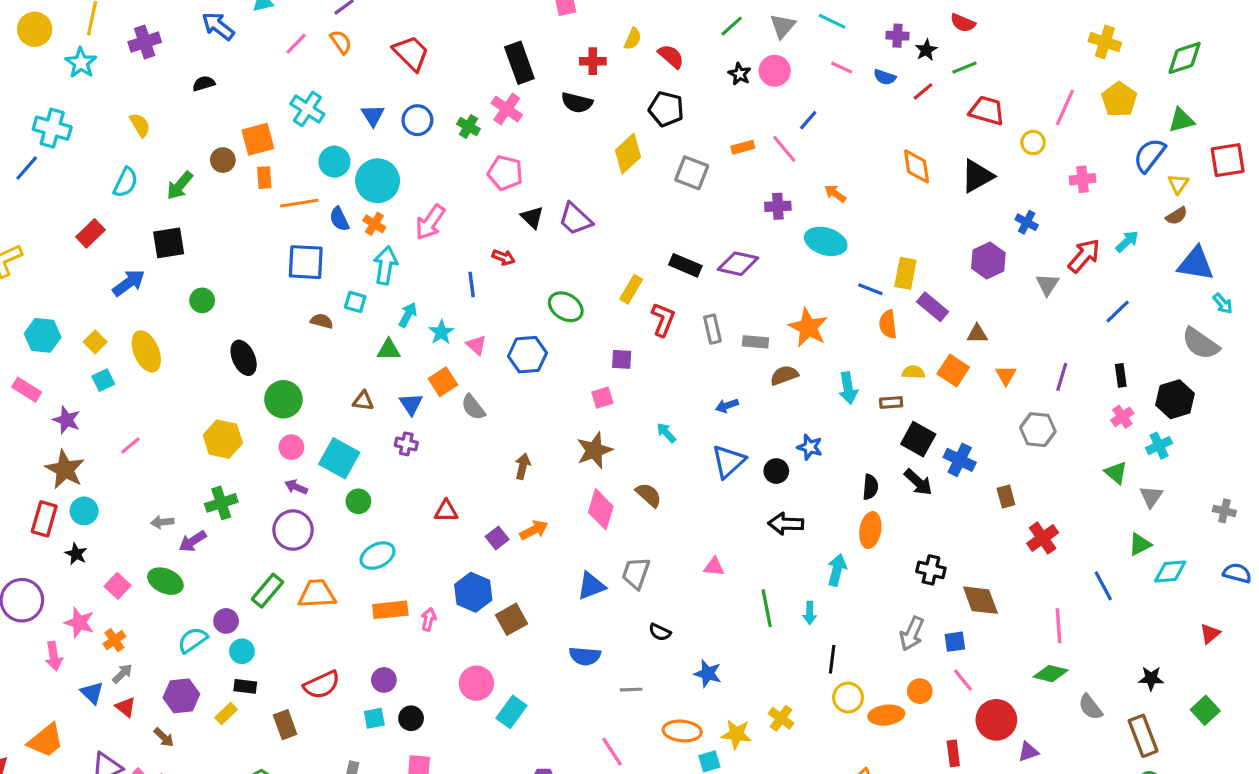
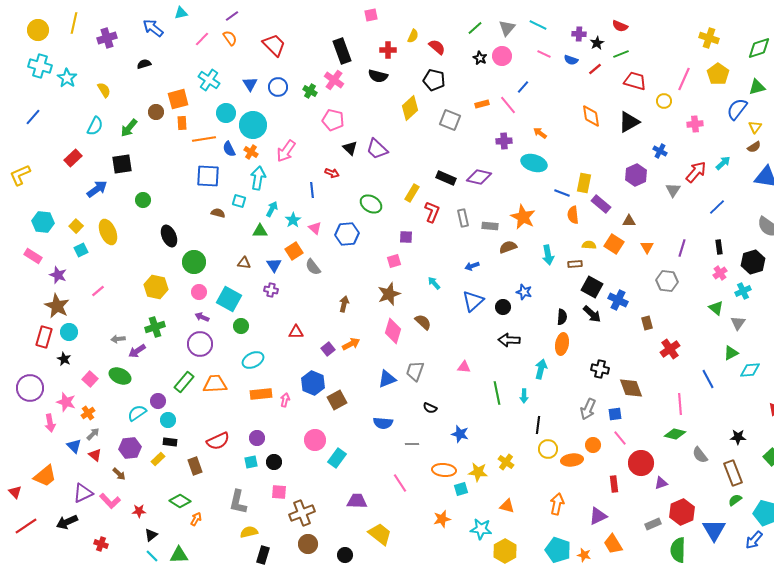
cyan star: (81, 63) -> (67, 78), moved
cyan cross: (52, 128) -> (40, 66), moved

